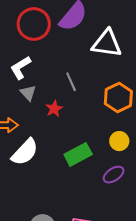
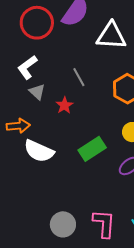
white semicircle: (25, 152) -> (39, 151), turned 76

